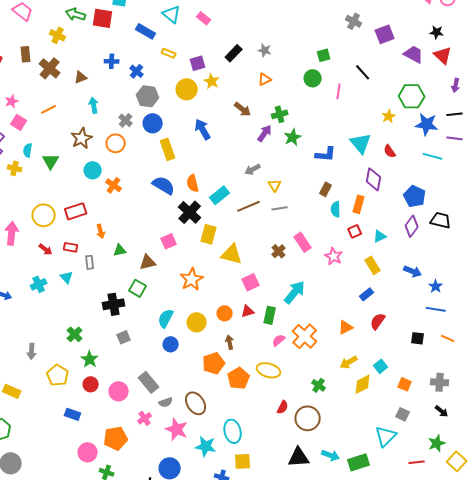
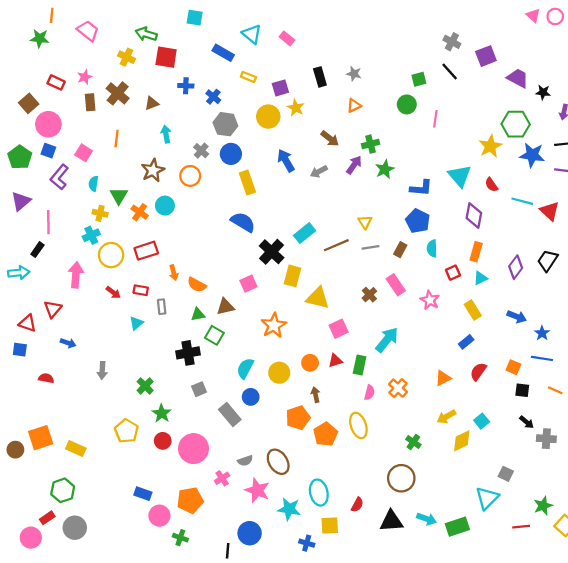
red square: (103, 18) -> (166, 57), moved
black star: (437, 32) -> (543, 92), moved
black rectangle: (234, 53) -> (320, 77), turned -60
brown rectangle: (26, 54) -> (90, 102), moved
red triangle: (443, 55) -> (550, 211), moved
black line: (363, 72) -> (450, 71), moved
pink star: (12, 101) -> (85, 77), moved
orange line: (49, 109) -> (117, 139), turned -56
yellow star: (389, 116) -> (490, 146), size x1.5
cyan line: (433, 156) -> (522, 201), moved
yellow cross: (15, 168) -> (100, 213), moved
gray arrow: (253, 169) -> (319, 172), moved
orange semicircle: (193, 183) -> (197, 285), moved, turned -48
orange cross: (114, 185) -> (140, 212), moved
brown rectangle: (326, 189) -> (400, 250), moved
blue pentagon: (415, 196) -> (418, 221), moved
orange rectangle: (359, 204) -> (476, 252), moved
black trapezoid: (441, 220) -> (548, 261), turned -70
green triangle: (120, 250) -> (198, 314), moved
cyan triangle: (67, 277) -> (136, 323), turned 32
cyan cross: (39, 284) -> (91, 235), moved
orange cross: (305, 336) -> (398, 388), size x0.7
pink semicircle: (279, 340) -> (369, 392), turned 144
gray arrow: (32, 351) -> (102, 370), moved
yellow ellipse: (269, 370) -> (358, 425), turned 55
gray rectangle: (149, 382) -> (230, 414), moved
orange square: (405, 384) -> (513, 367), moved
pink circle: (119, 391) -> (193, 449), size x1.4
red semicircle: (283, 407) -> (357, 505), moved
black arrow: (442, 411) -> (527, 422), moved
blue rectangle: (73, 414) -> (143, 494), moved

